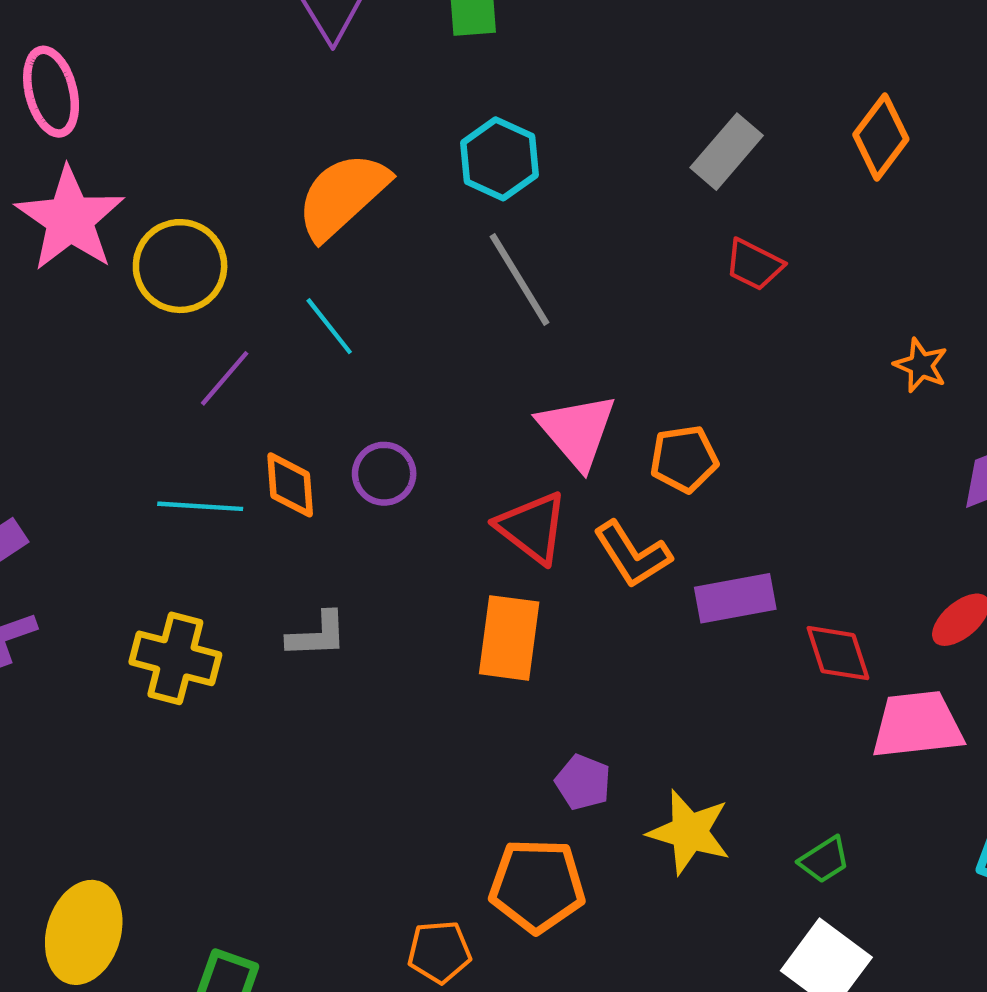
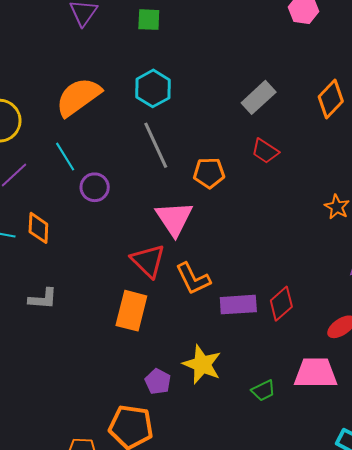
orange pentagon: (684, 459) -> (209, 173), moved
purple circle: (384, 474) -> (95, 187), moved
red diamond: (838, 653) -> (281, 304), moved, turned 60
yellow star: (689, 832) -> (202, 364), moved
green trapezoid: (824, 860) -> (263, 391), moved

